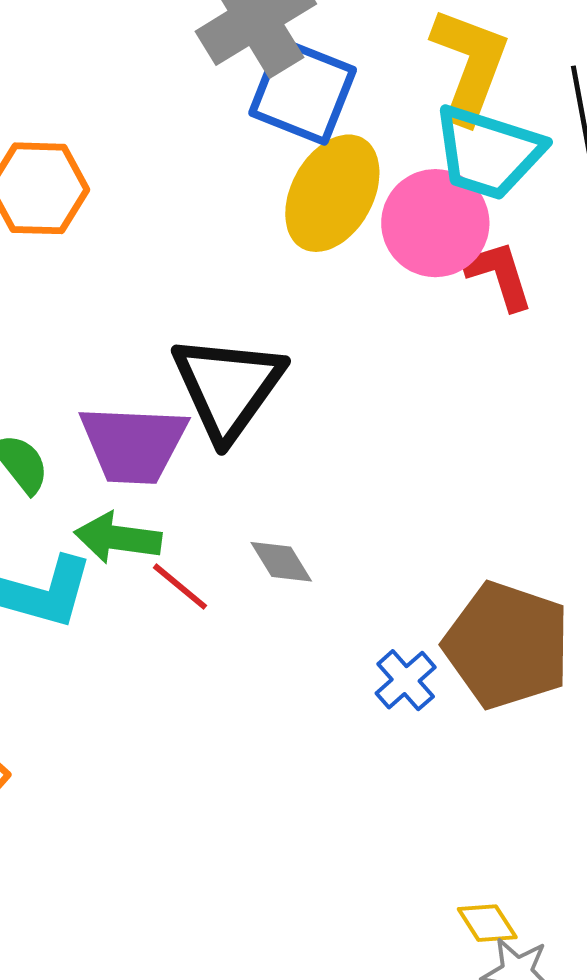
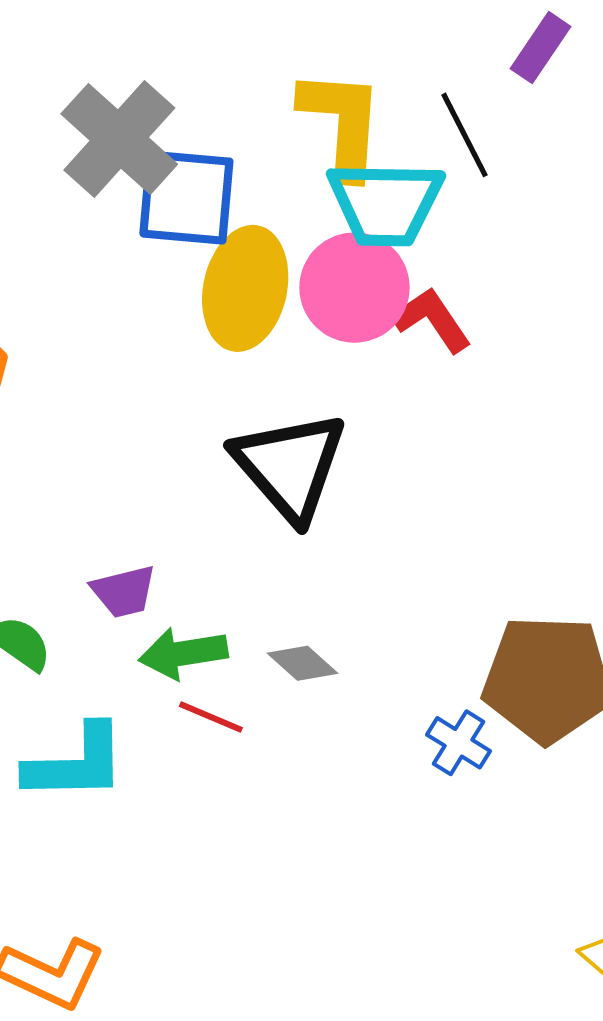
black triangle: (228, 387) -> (290, 466), moved
purple trapezoid: (133, 444) -> (124, 591), size x0.6
green arrow: (118, 538) -> (183, 653), moved

